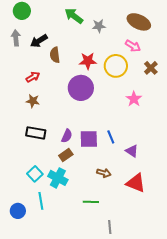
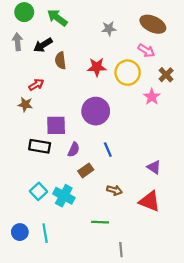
green arrow: (74, 16) -> (57, 18), moved
purple circle: (81, 88) -> (96, 111), moved
pink star: (134, 99) -> (152, 97), moved
brown star: (33, 101) -> (25, 104), moved
blue line: (111, 137) -> (108, 150), moved
purple square: (89, 139) -> (56, 125), moved
purple triangle: (132, 151) -> (154, 167), moved
brown rectangle: (66, 155) -> (86, 170), moved
cyan line: (41, 201) -> (45, 233), moved

